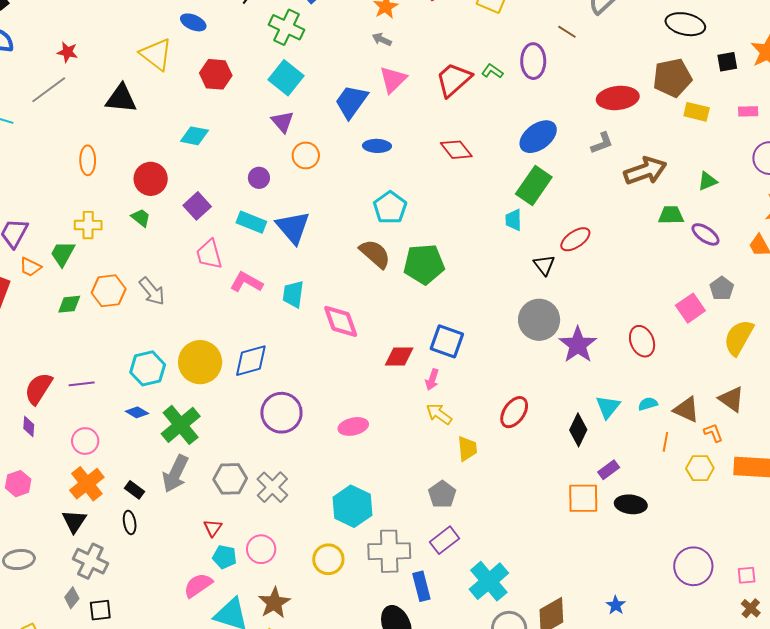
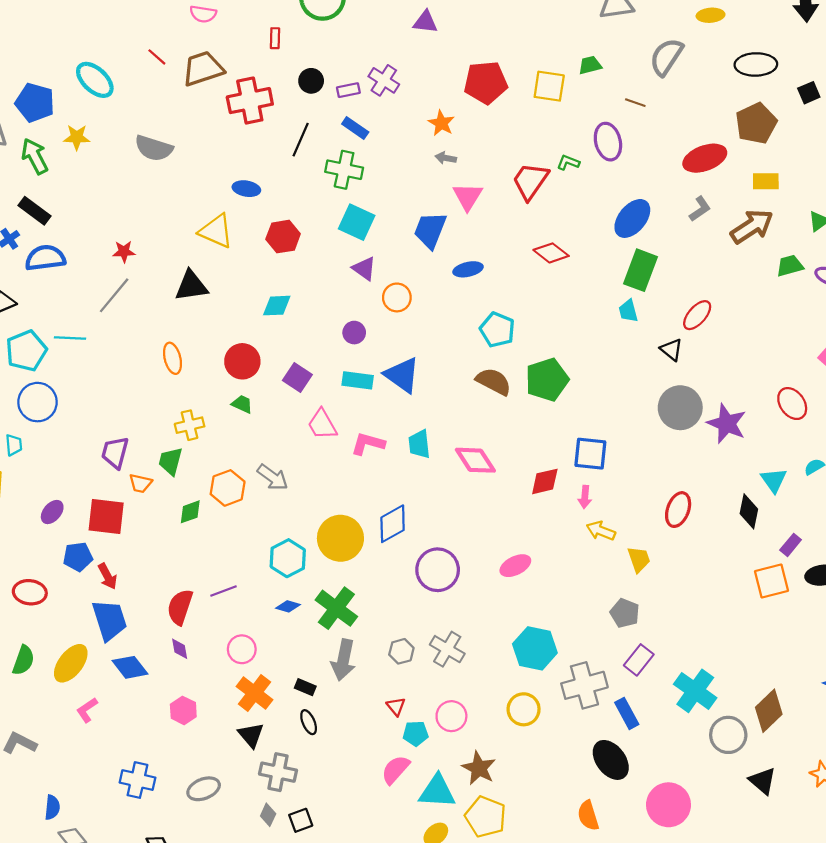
yellow rectangle: (697, 112) -> (766, 181), moved
gray hexagon: (230, 479) -> (401, 651), size x0.7

